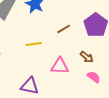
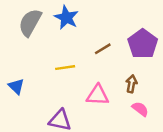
brown arrow: (87, 57) -> (131, 84), turned -120

